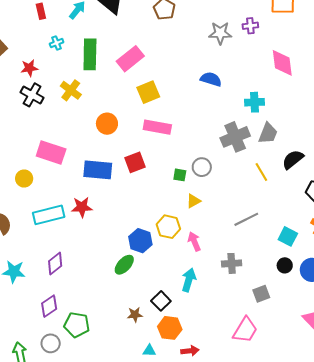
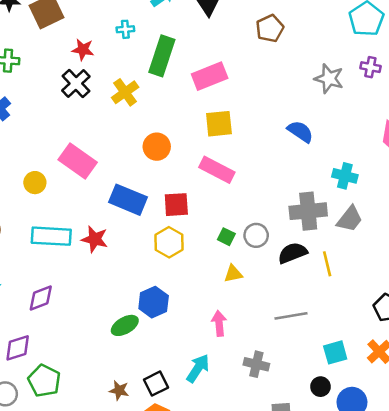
purple cross: (250, 26) -> (370, 67), moved
black semicircle: (293, 159) -> (293, 253), moved
yellow hexagon: (168, 227) -> (169, 242), moved
cyan square: (288, 236) -> (335, 352), turned 30

